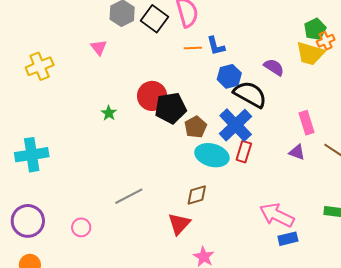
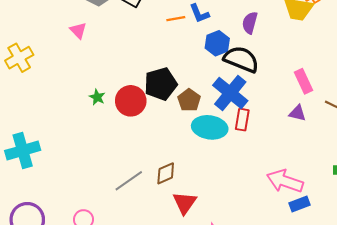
purple semicircle: (274, 67) -> (250, 23), moved, turned -100
red circle: (152, 96) -> (131, 101), moved
brown diamond: (197, 195) -> (166, 173), moved

